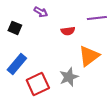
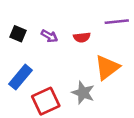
purple arrow: (41, 12) -> (49, 36), moved
gray star: (69, 77) -> (83, 93), turned -30

